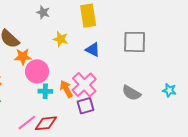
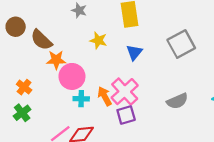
gray square: (135, 42) -> (181, 44), turned -30
blue triangle: (93, 50) -> (134, 52), turned 42
gray semicircle: (131, 93) -> (177, 101), turned -54

